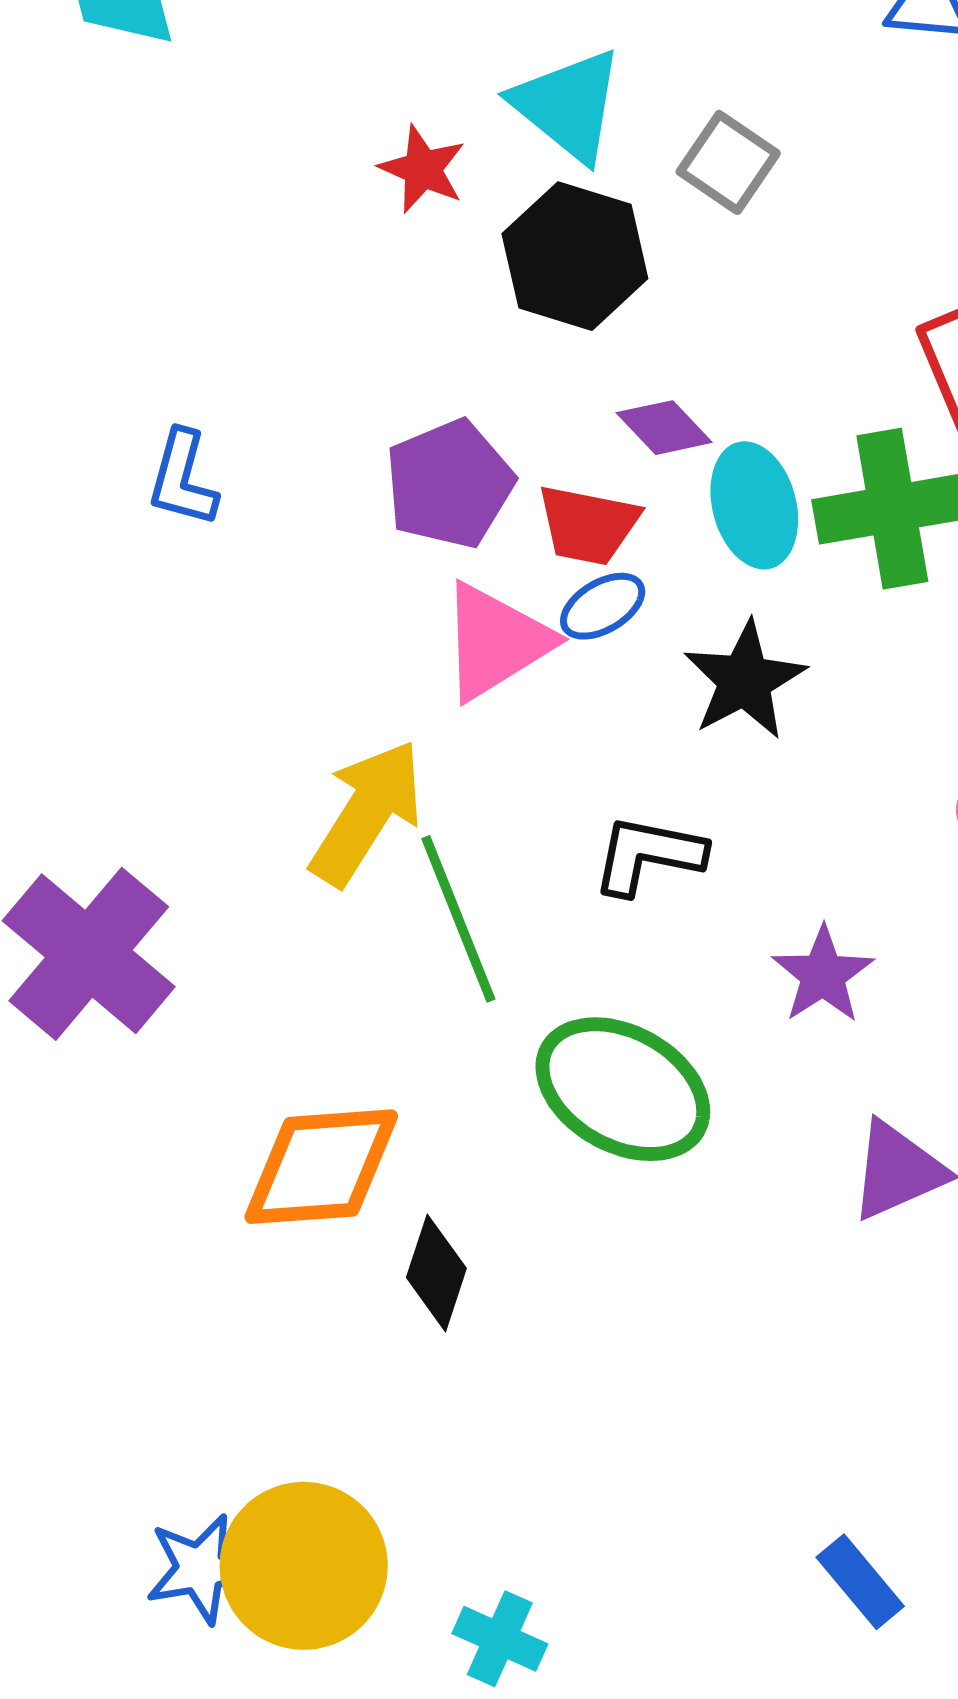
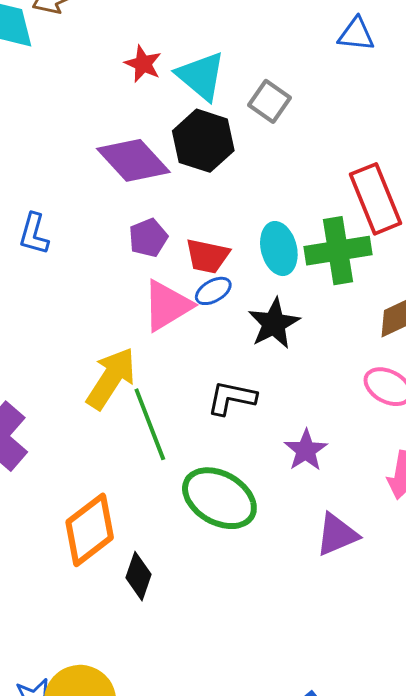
red star: (423, 169) -> (143, 64), moved
purple diamond: (664, 428) -> (133, 160), moved, size x1.8
purple pentagon: (449, 484) -> (148, 238), size x0.7
orange diamond: (321, 1167) -> (90, 530), turned -34

